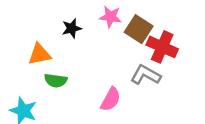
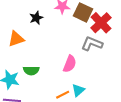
red cross: (162, 47) -> (101, 23), turned 30
green semicircle: (56, 80) -> (31, 71), moved

